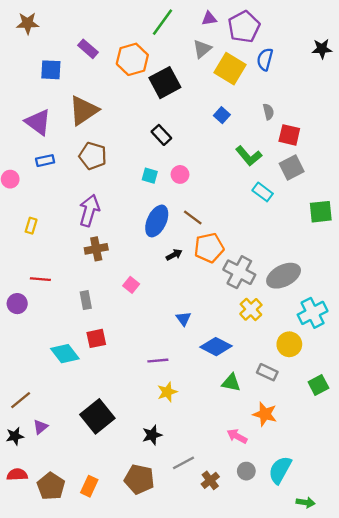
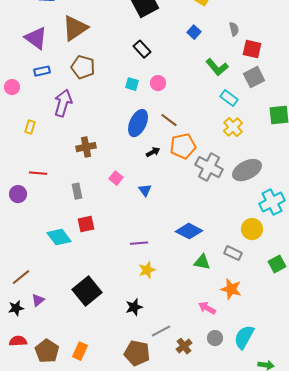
purple arrow: (89, 211) -> (63, 103), moved
yellow cross: (251, 309) -> (233, 127), moved
blue triangle: (183, 319) -> (145, 190), moved
brown pentagon: (139, 479) -> (137, 353), moved

